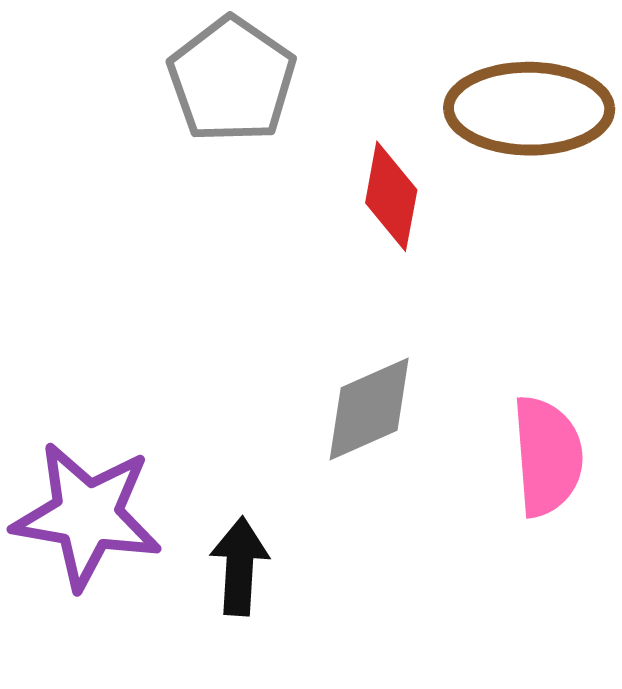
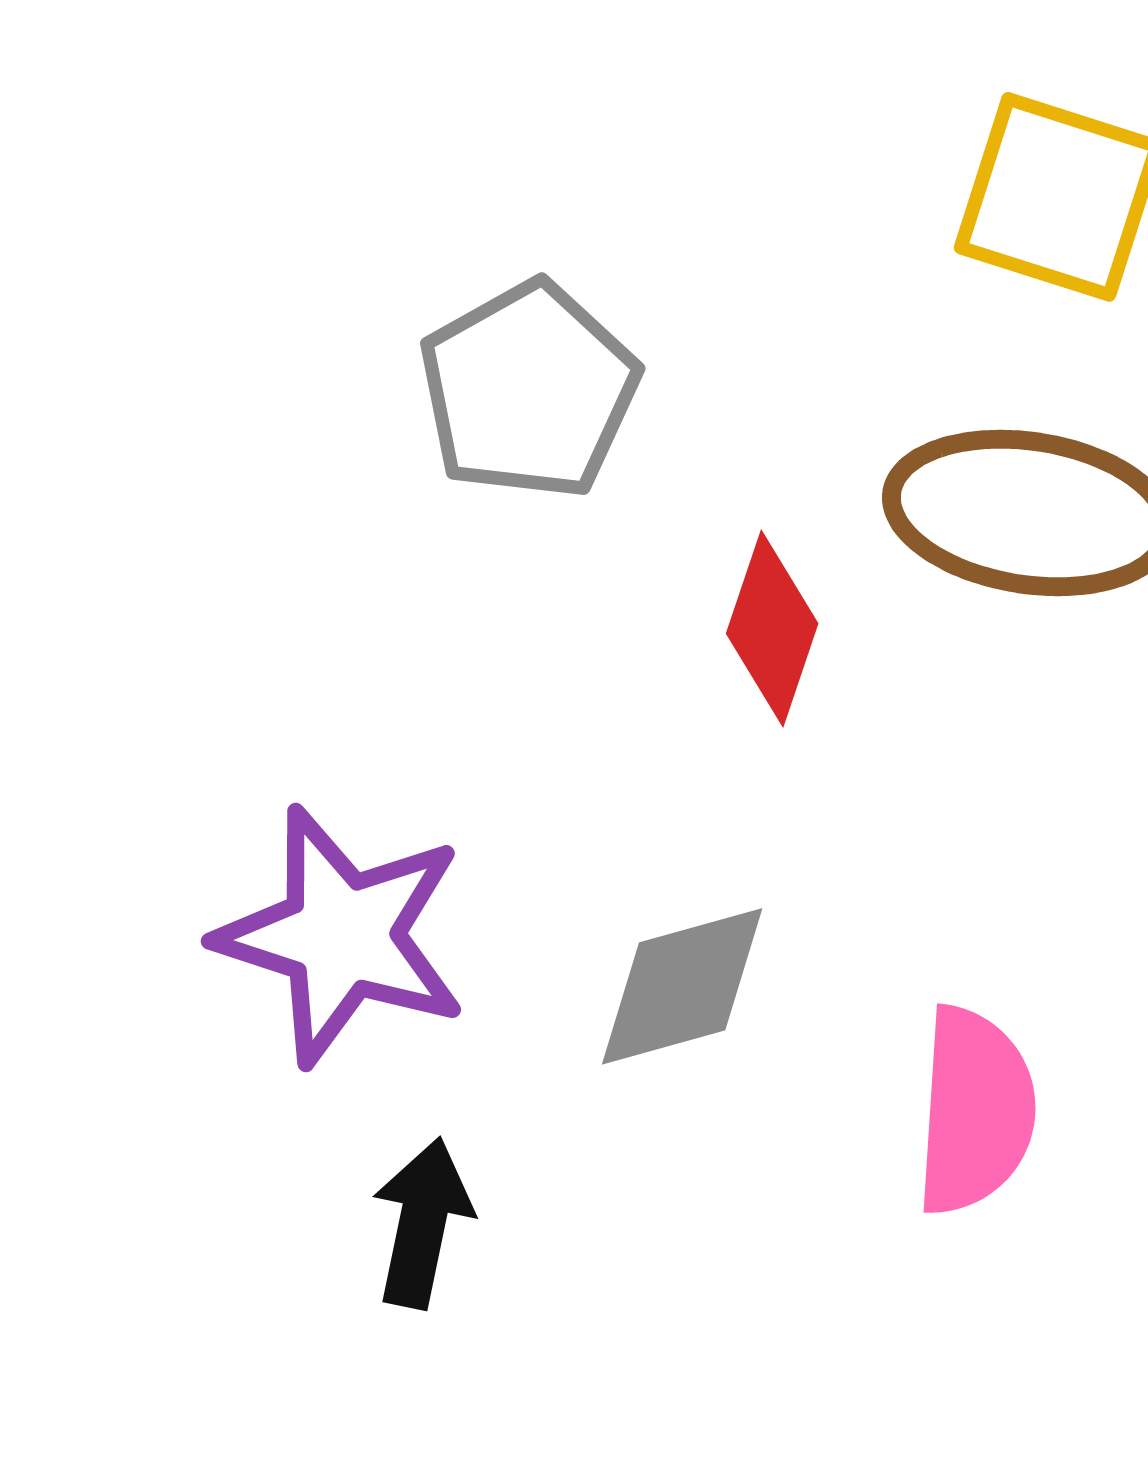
purple star: (87, 515) -> (342, 936), moved

